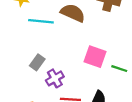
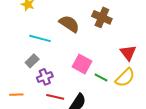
cyan line: (41, 21) -> (40, 38), moved

